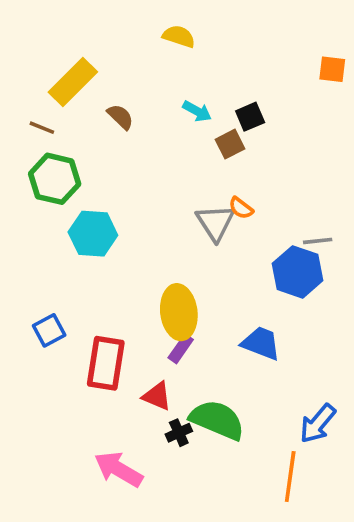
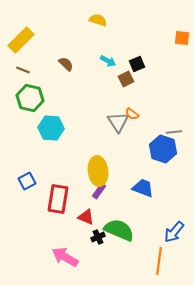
yellow rectangle: (73, 82) -> (21, 40), moved

